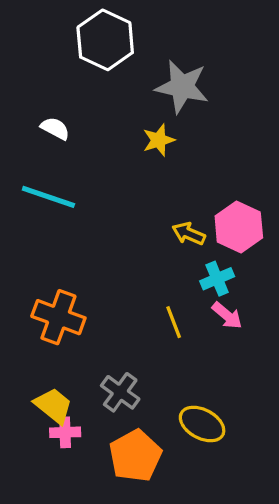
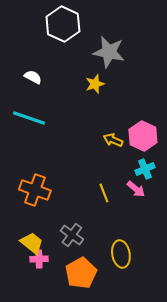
cyan cross: (217, 279) -> (145, 169), moved
yellow ellipse: (202, 424) -> (121, 254), turned 52

